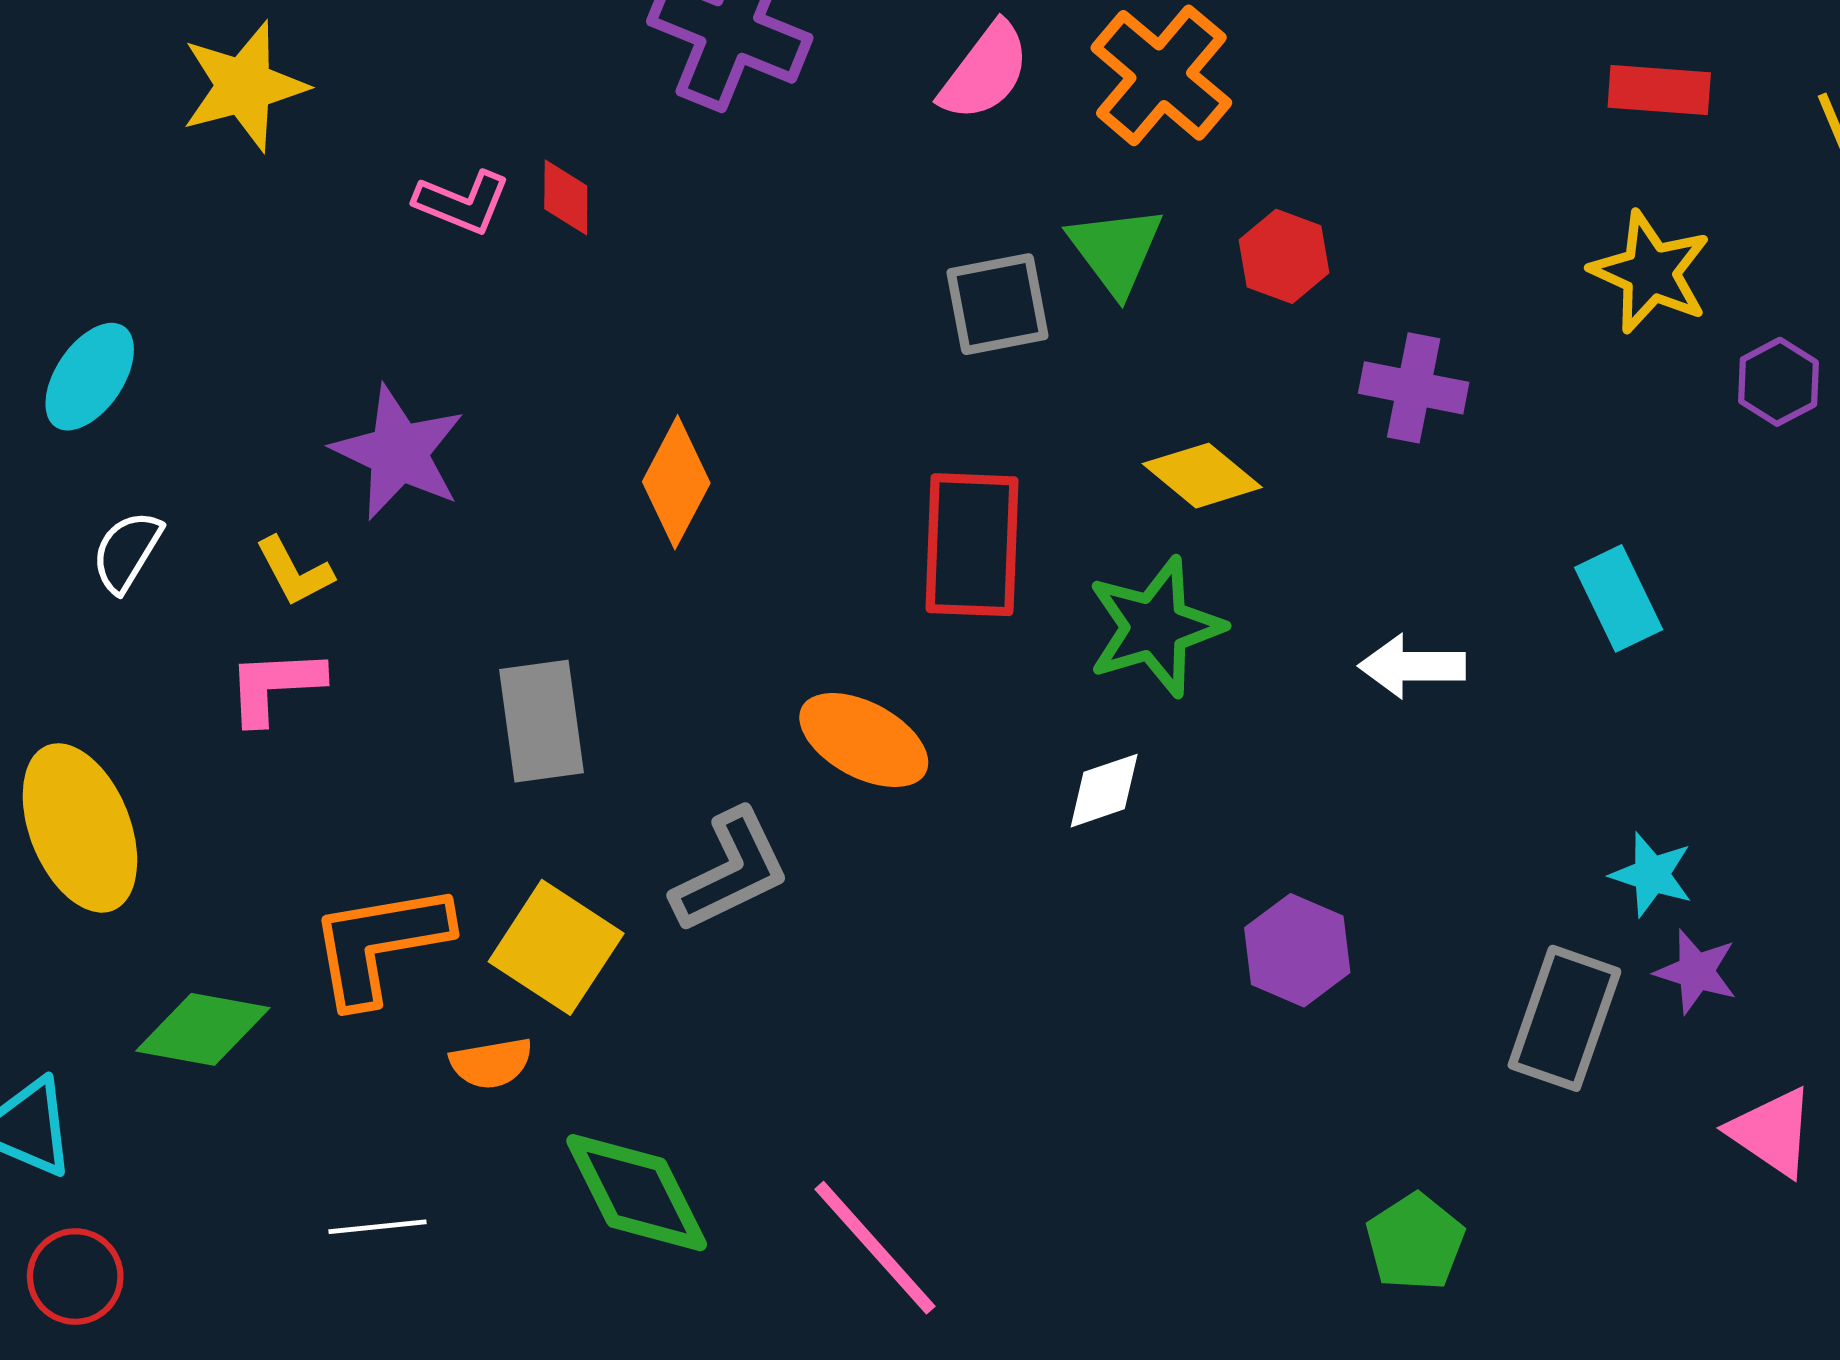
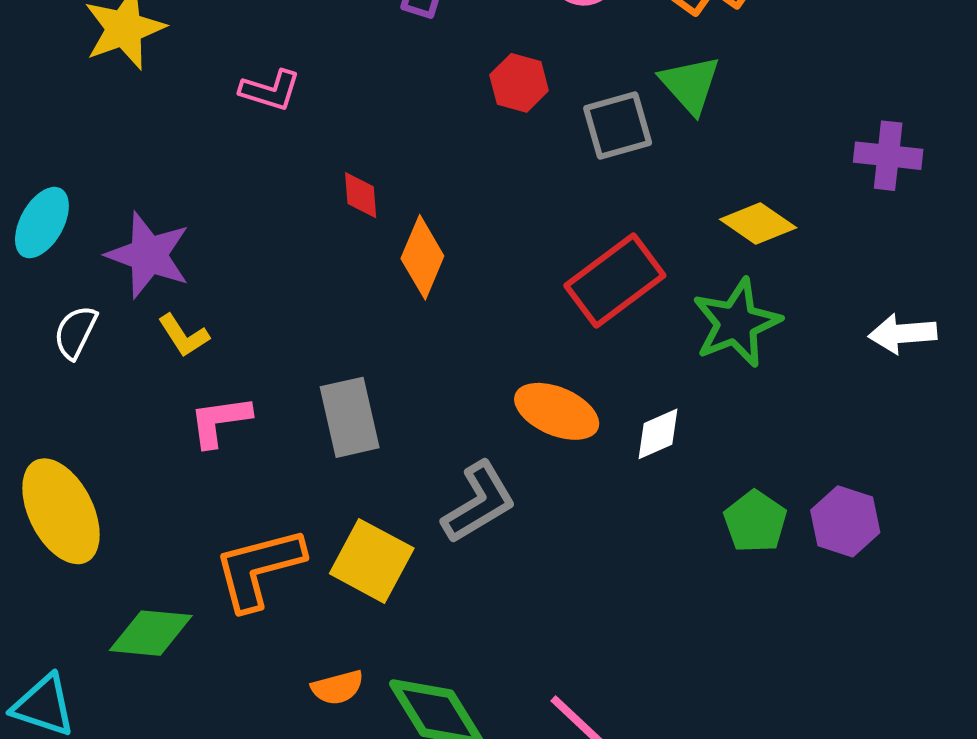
red diamond: (566, 197) -> (361, 195), moved
red hexagon: (1284, 256) -> (519, 83), moved
purple star: (398, 453) -> (148, 255), moved
red rectangle: (972, 545) -> (615, 281), turned 56
pink L-shape: (275, 686) -> (220, 421), moved
white diamond: (1104, 791) -> (658, 434), moved
orange semicircle: (491, 1063) -> (337, 687), moved
green pentagon: (1415, 1242) -> (755, 522), moved

